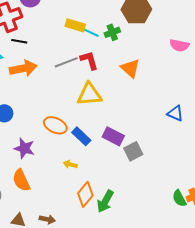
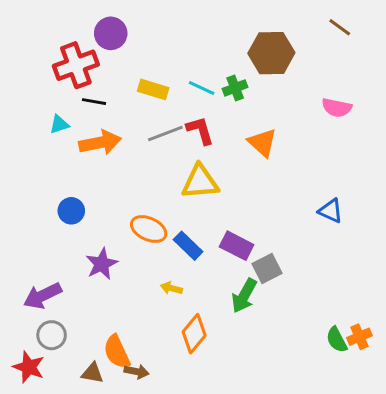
yellow rectangle: (75, 25) -> (153, 89), moved
purple star: (24, 148) -> (102, 264), turned 30
orange semicircle: (21, 180) -> (117, 352), moved
green arrow: (105, 201) -> (244, 296), moved

